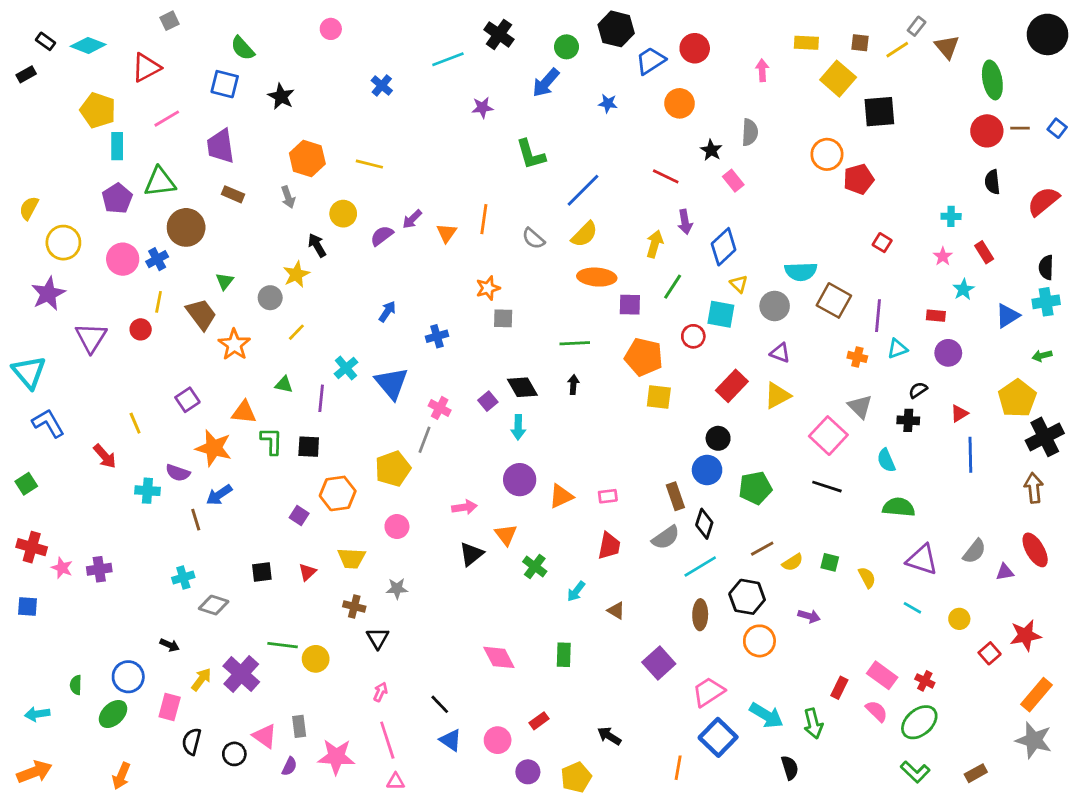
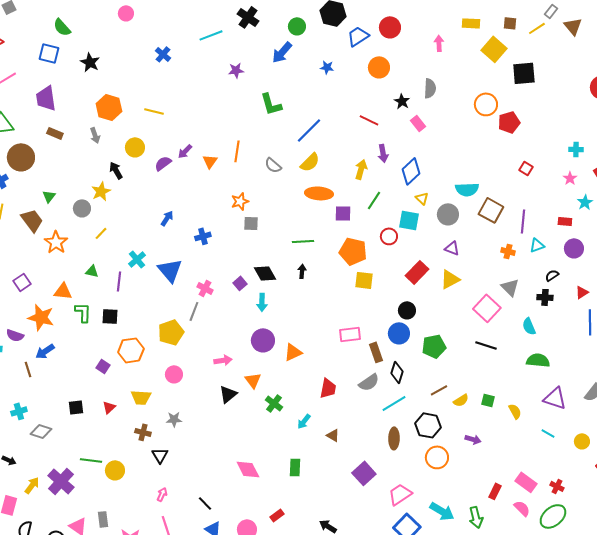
pink rectangle: (608, 496) -> (350, 334), moved, size x1.5

